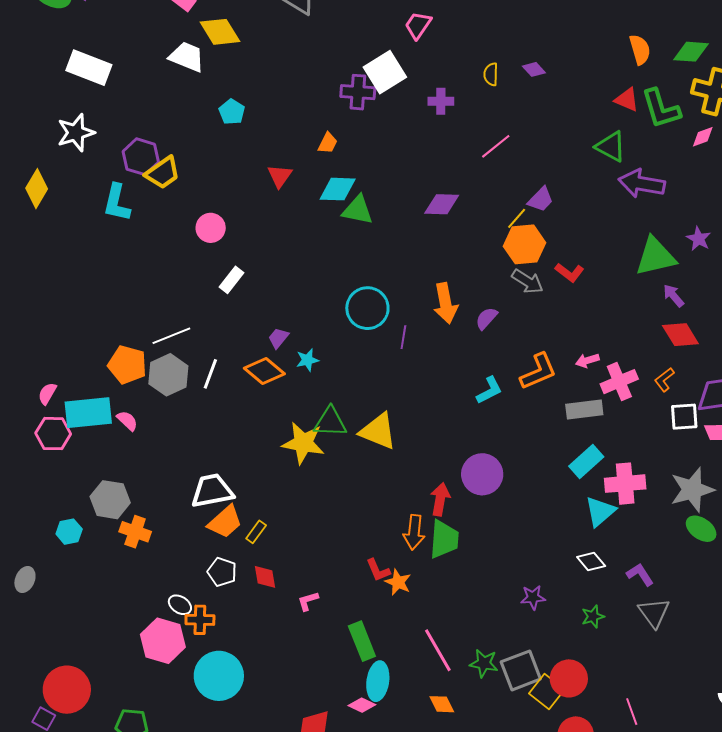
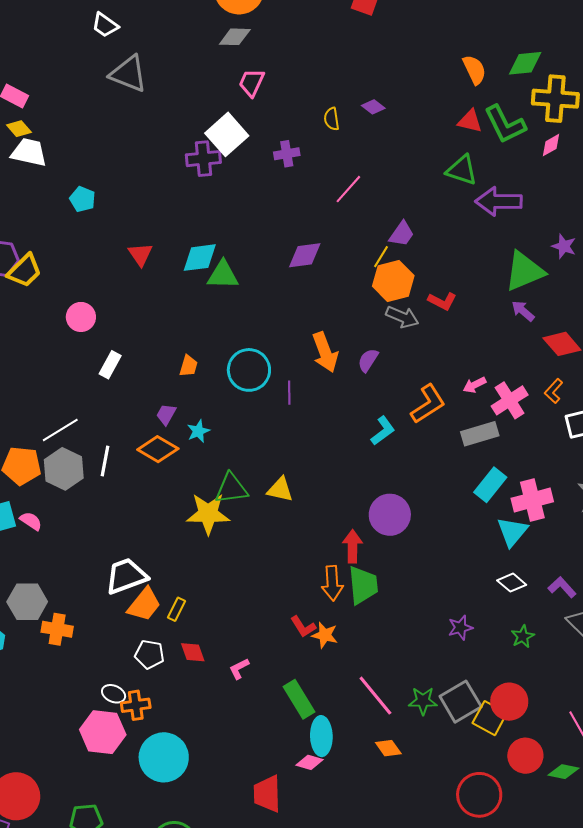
yellow diamond: (220, 32) -> (19, 129), moved, size x0.6
orange trapezoid: (328, 143) -> (188, 366), moved
purple arrow: (673, 296) -> (523, 311), moved
yellow triangle: (378, 431) -> (280, 489), size x0.7

